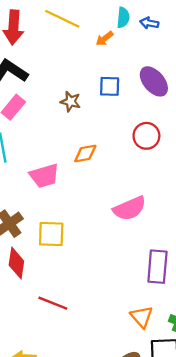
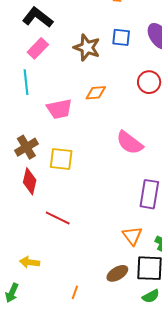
brown star: (71, 102) -> (87, 48), size x1.5
pink semicircle: (129, 208) -> (130, 143), turned 56

